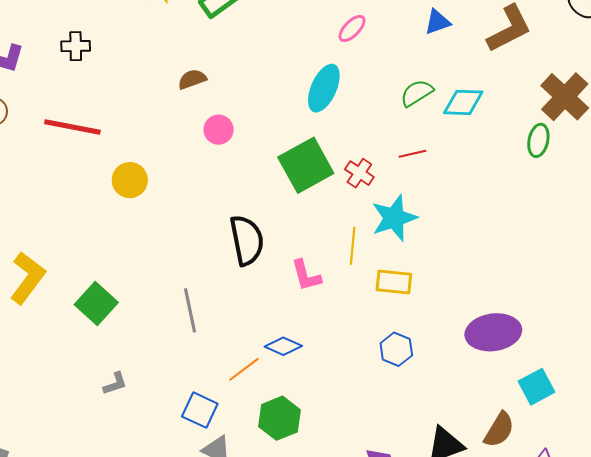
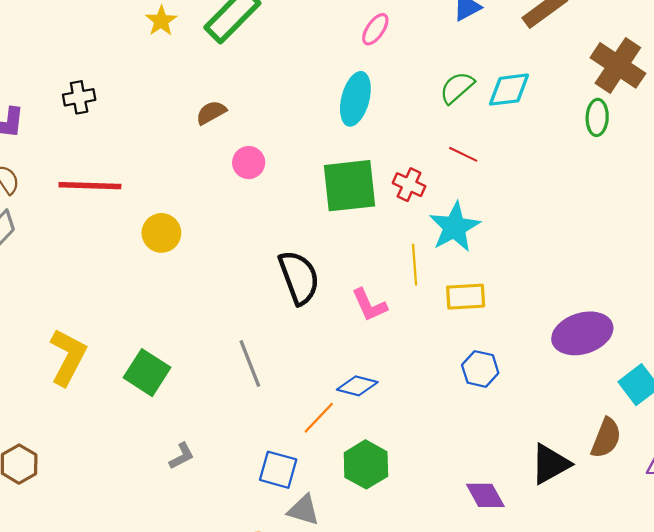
red line: (413, 154) -> (463, 154), turned 48
green square: (306, 165) -> (350, 186), turned 32

